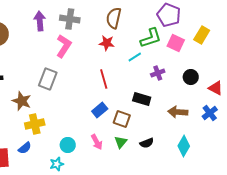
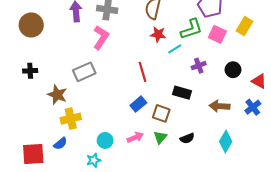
red star: (107, 43) -> (158, 34), moved
gray rectangle: (48, 79) -> (84, 72), turned 45
pink arrow: (97, 142) -> (135, 137), turned -84

